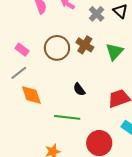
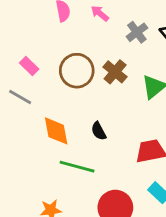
gray line: (19, 73) -> (20, 97), turned 60
orange diamond: (31, 95) -> (56, 131), moved

